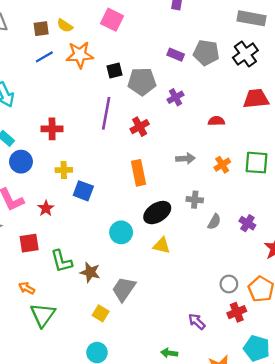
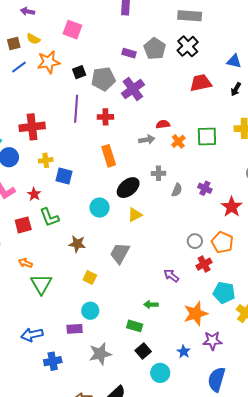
gray pentagon: (206, 53) -> (155, 49), turned 30
purple cross: (176, 97) -> (133, 89), size x1.6
red semicircle: (216, 121) -> (163, 124), moved
red cross: (140, 127) -> (105, 117), turned 35
red cross: (52, 129) -> (32, 127), size x1.4
yellow triangle: (162, 246) -> (135, 215), turned -35
green L-shape: (61, 261) -> (49, 217), moved
gray trapezoid: (124, 289) -> (120, 253), moved

